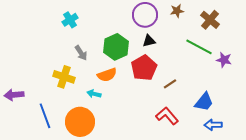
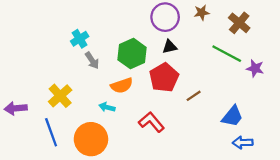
cyan cross: (70, 20) -> (80, 39), moved
yellow cross: (64, 77) -> (60, 96), moved, turned 30
red L-shape: (167, 116) -> (151, 122), moved

